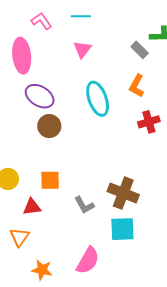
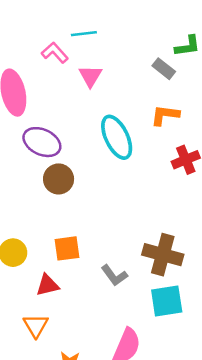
pink L-shape: (41, 21) -> (55, 53), moved
orange L-shape: (137, 86) -> (165, 115), turned 75

